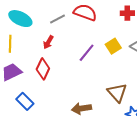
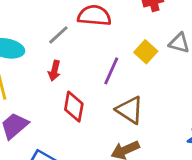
red diamond: (43, 69) -> (74, 107), moved
brown triangle: (117, 93) -> (130, 110), moved

